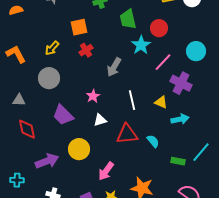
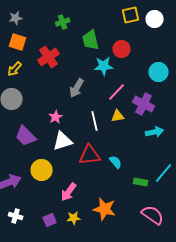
orange square: (79, 27) -> (18, 42), moved, turned 30
cyan star: (141, 45) -> (104, 66), turned 30
red cross: (86, 50) -> (49, 57), moved, size x1.5
pink line: (163, 62) -> (117, 92), moved
yellow triangle: (161, 102) -> (118, 116), moved, turned -32
cyan arrow: (180, 119) -> (155, 132), moved
white triangle: (100, 120) -> (63, 141), size x1.5

